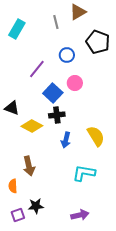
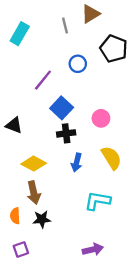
pink circle: (75, 83) -> (101, 118), moved
yellow diamond: (32, 126) -> (34, 164), moved
black star: (36, 206) -> (42, 219), moved

